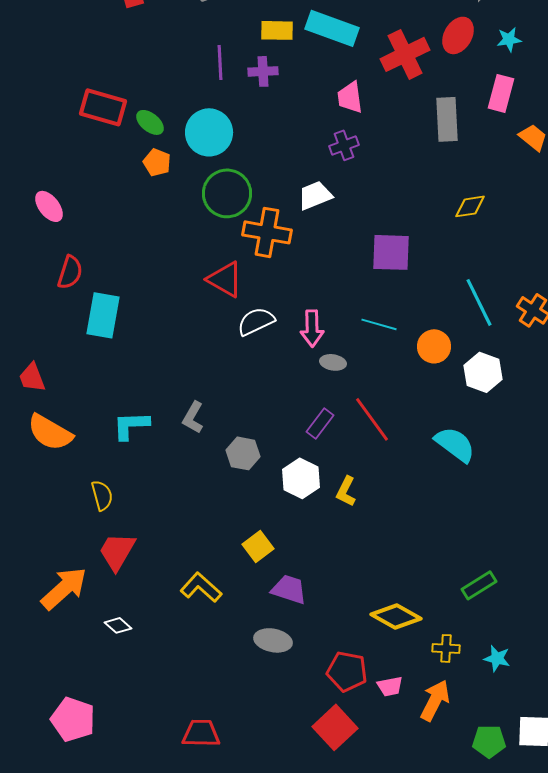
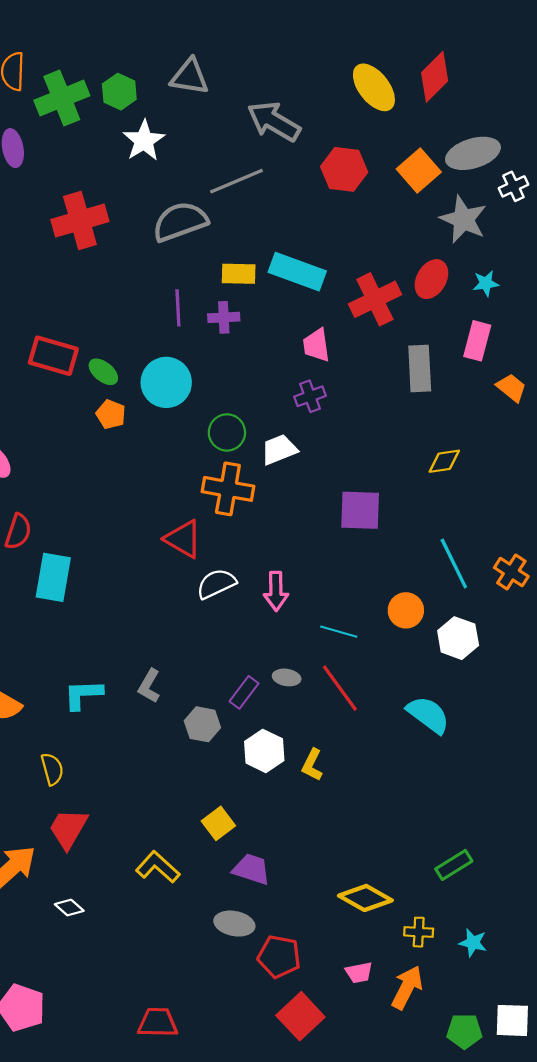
green circle: (227, 193) -> (227, 432), moved, size x0.7
cyan line: (379, 324) -> (339, 632), moved
gray ellipse: (333, 362) -> (287, 677), moved
purple rectangle: (320, 423) -> (244, 692), moved
red pentagon: (347, 671) -> (279, 957), moved

